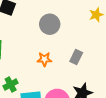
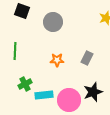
gray circle: (50, 24) -> (53, 22), moved

